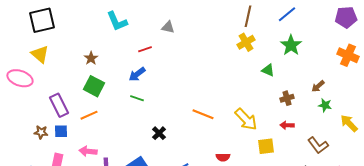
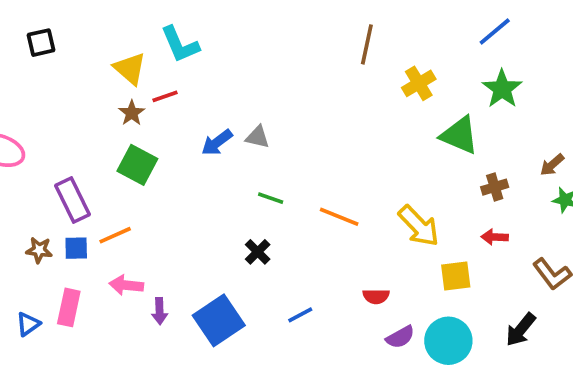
brown line: (248, 16) -> (367, 44), moved
black square: (42, 20) -> (41, 43), size x0.6
gray triangle: (168, 27) -> (258, 137), moved
red line: (145, 49) -> (165, 96), moved
yellow triangle: (40, 54) -> (130, 69), moved
green triangle: (268, 70) -> (459, 135), size x1.6
green line: (137, 98) -> (271, 198), moved
orange line: (89, 115) -> (115, 235), moved

